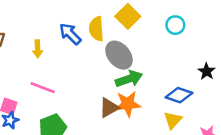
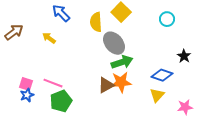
cyan circle: (175, 25) -> (167, 19), moved
blue arrow: (70, 34) -> (61, 13), moved
yellow arrow: (38, 49) -> (49, 38), turned 128
pink line: (43, 88) -> (53, 83), moved

